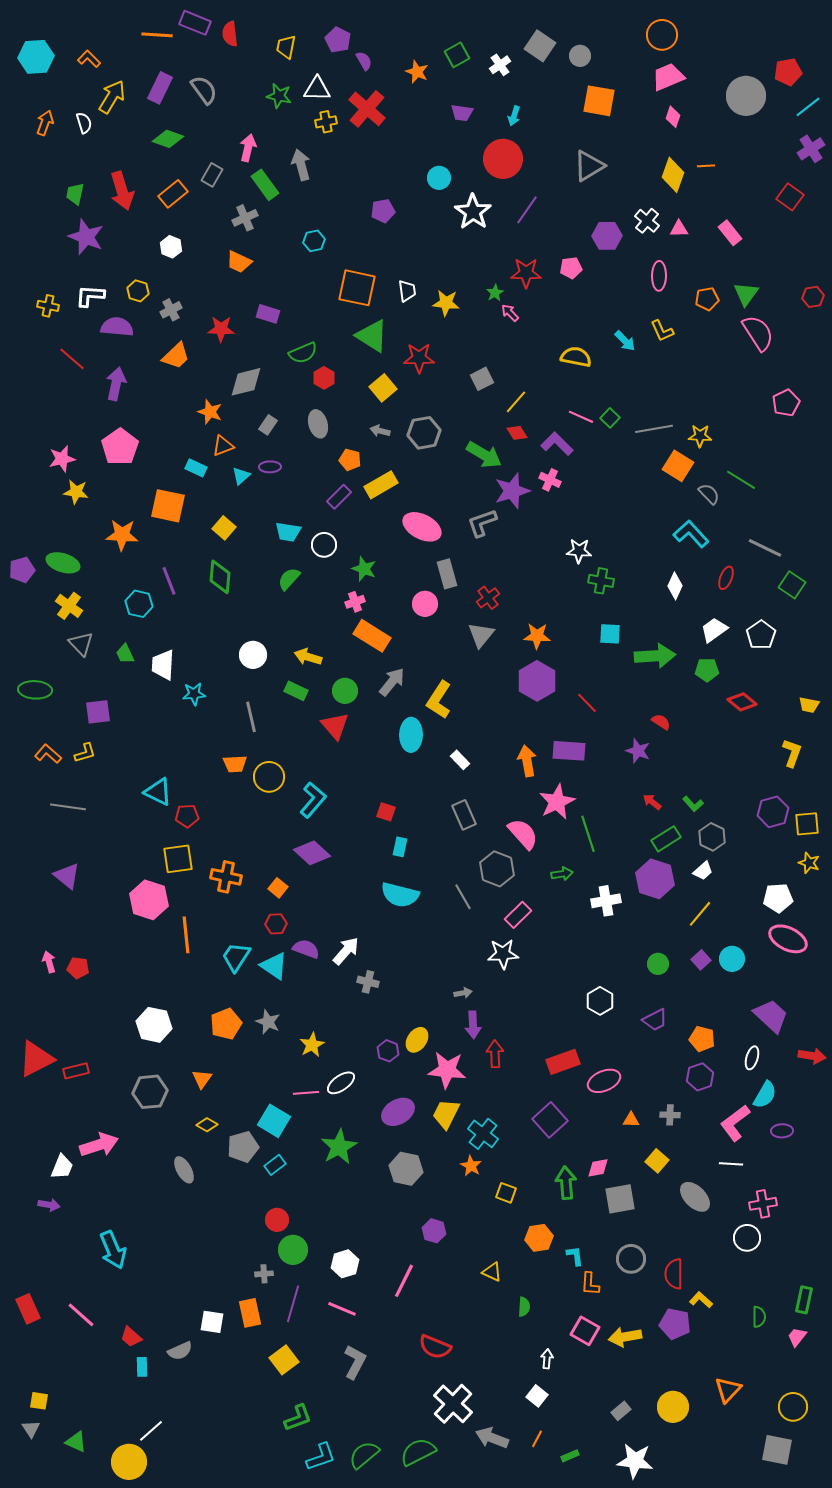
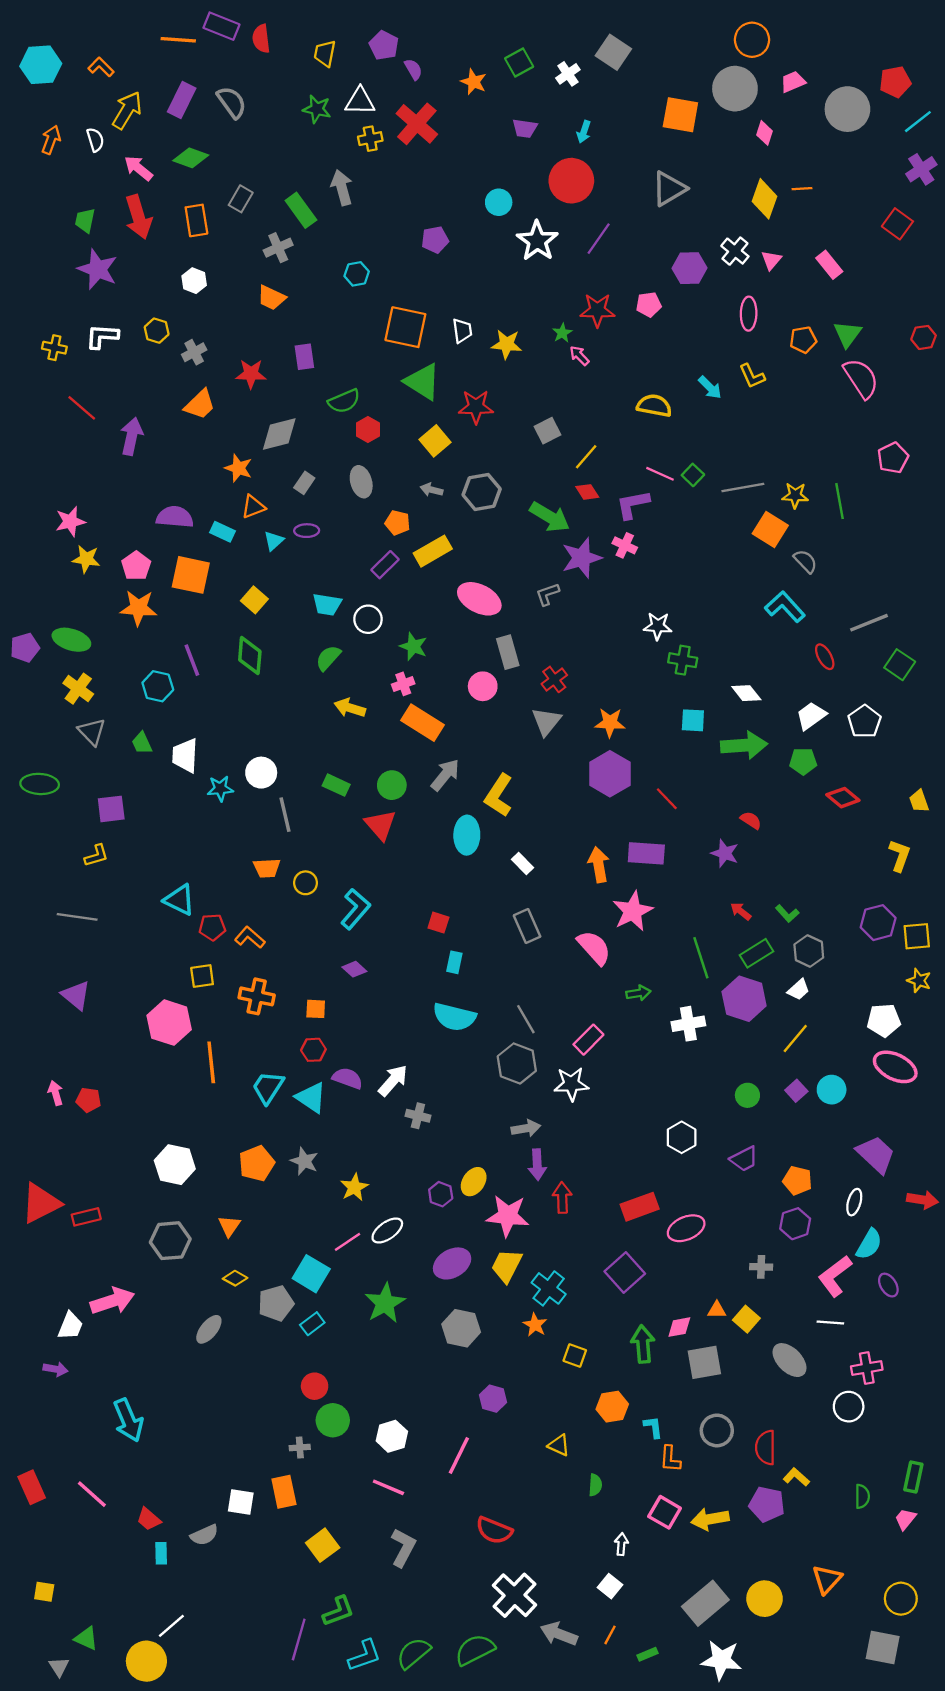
gray circle: (580, 56) -> (735, 89), moved, size x1.8
pink trapezoid: (668, 77) -> (793, 82), moved, size x0.7
pink arrow: (248, 148) -> (138, 168), moved, turned -64
orange rectangle: (173, 194) -> (196, 220), turned -60
pink triangle: (679, 229) -> (771, 260), turned -48
purple rectangle: (268, 314) -> (304, 357), turned 65
purple semicircle: (117, 327) -> (175, 517), moved
purple L-shape: (557, 444) -> (633, 504), turned -56
pink pentagon: (120, 447) -> (136, 566), moved, size x0.7
green line: (741, 480) -> (839, 501), moved, turned 48
gray L-shape: (482, 523) -> (547, 594), size x0.7
gray line: (765, 548) -> (869, 623), turned -48
red ellipse: (726, 578) -> (825, 657), turned -50
white diamond: (675, 586) -> (746, 693), moved, turned -64
white circle: (253, 655) -> (261, 773), moved
yellow arrow: (308, 657) -> (350, 708), moved
yellow trapezoid: (809, 705) -> (919, 801), turned 60
orange L-shape: (48, 754) -> (250, 937), moved
yellow circle: (269, 777) -> (305, 883), size x0.7
green line: (588, 834) -> (701, 958), moved
purple diamond: (312, 853) -> (354, 969), size x0.6
yellow square: (178, 859) -> (202, 976), size x0.7
gray hexagon: (497, 869) -> (517, 1063), moved
orange square: (278, 888) -> (316, 1009), turned -36
gray arrow: (463, 993) -> (526, 1128), size x1.4
pink line: (306, 1093) -> (348, 1242), turned -30
orange triangle: (631, 1120) -> (717, 1310), moved
purple ellipse: (782, 1131) -> (888, 1285), turned 60
gray ellipse: (184, 1170) -> (209, 1329), turned 68
purple line: (293, 1304) -> (299, 1640), moved
gray rectangle: (621, 1411) -> (705, 1603), size x2.0
gray triangle: (31, 1429) -> (59, 1667), moved

